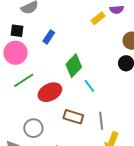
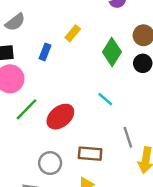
yellow rectangle: (98, 18) -> (73, 33), moved
green diamond: (74, 66) -> (112, 52), moved
brown rectangle: (73, 117) -> (90, 154), moved

